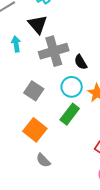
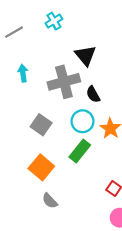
black triangle: (38, 24) -> (85, 55), moved

